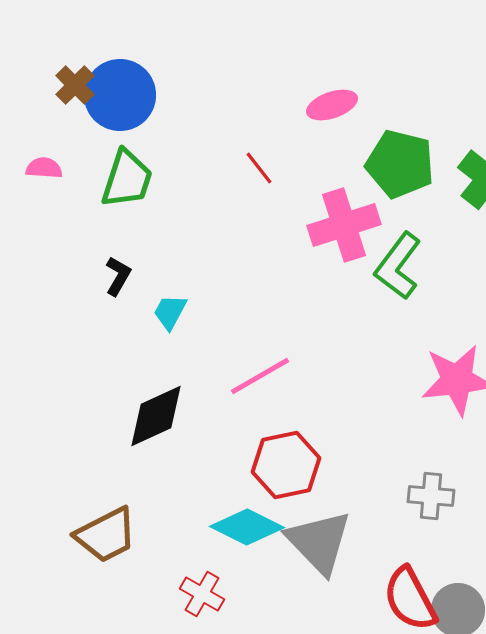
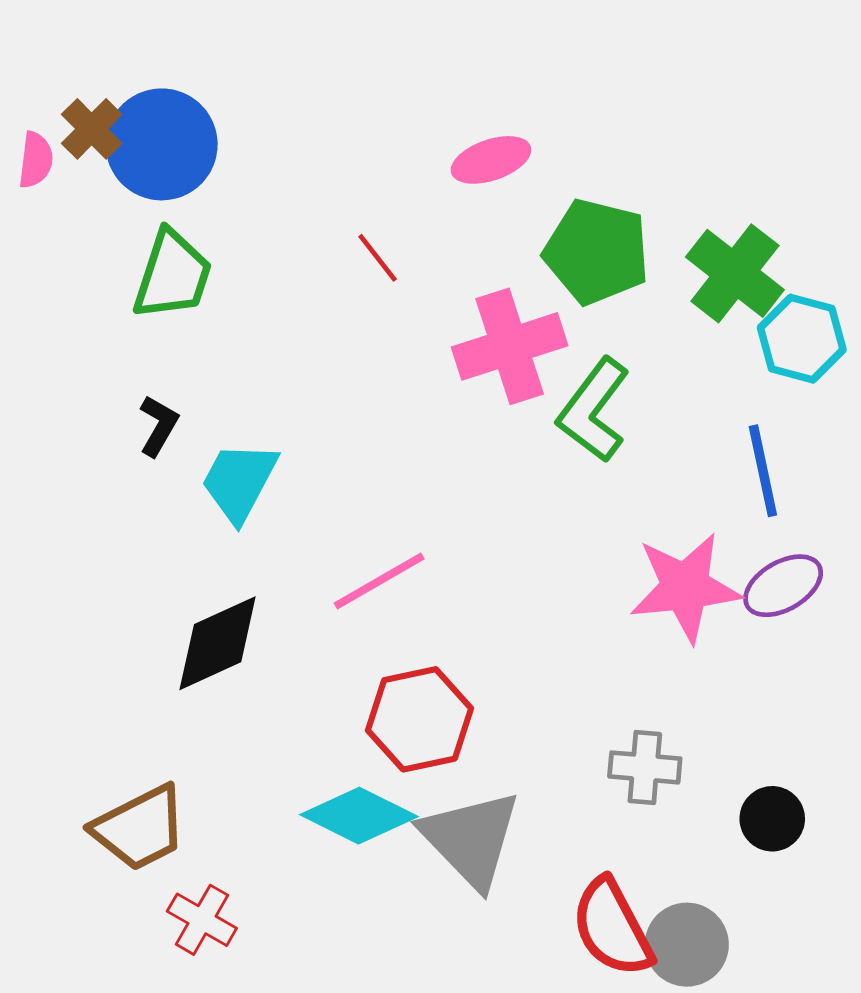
pink semicircle: (44, 168) -> (36, 160), moved, turned 93
cyan trapezoid: (170, 312) -> (239, 482), size x1.5
red cross: (202, 594) -> (202, 920), moved

